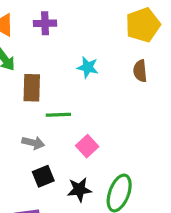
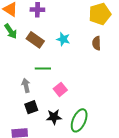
brown rectangle: (32, 88) -> (35, 40), moved, turned -60
gray arrow: (33, 143) -> (26, 85), turned -120

